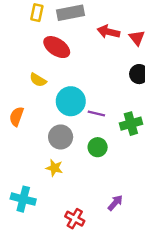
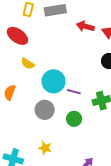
red ellipse: (57, 47) -> (17, 36), moved
yellow star: (54, 168) -> (45, 148), moved

